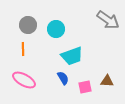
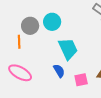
gray circle: (28, 25) -> (30, 26), moved
cyan trapezoid: (72, 56) -> (68, 49), turned -95

